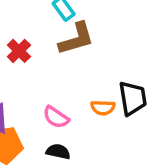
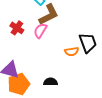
pink semicircle: (56, 117) -> (40, 31), moved, turned 98

